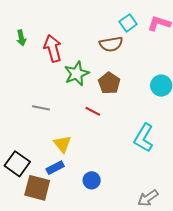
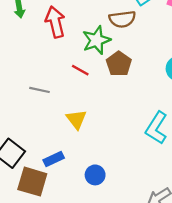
green star: (77, 74) -> (96, 40), moved
red line: (93, 111) -> (80, 70), moved
yellow triangle: (62, 144) -> (76, 119), moved

